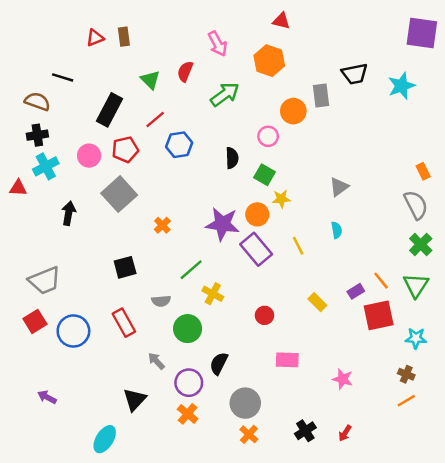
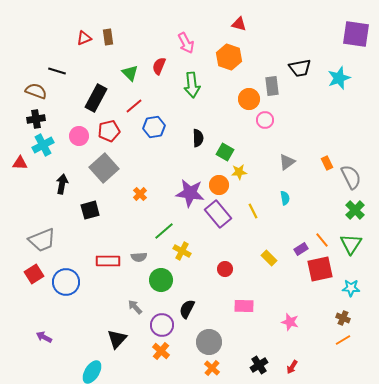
green arrow: (225, 94) -> (192, 85), turned 120
pink circle: (268, 136) -> (265, 120), moved
orange rectangle: (423, 171) -> (327, 163), moved
black square: (125, 267) -> (90, 210), moved
red rectangle: (124, 323) -> (108, 261), moved, turned -60

